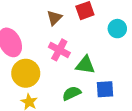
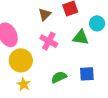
green triangle: (85, 65) -> (81, 37), moved

